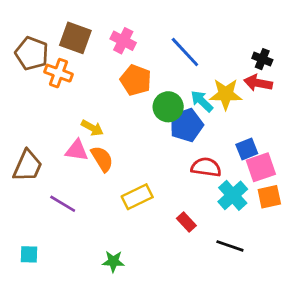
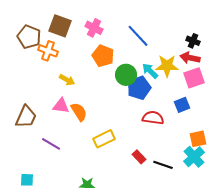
yellow arrow: (92, 128) -> (67, 80), moved
pink square: (261, 167) -> (194, 78), moved
cyan cross: (233, 195) -> (194, 157), moved
black line: (230, 246) -> (163, 165), moved

